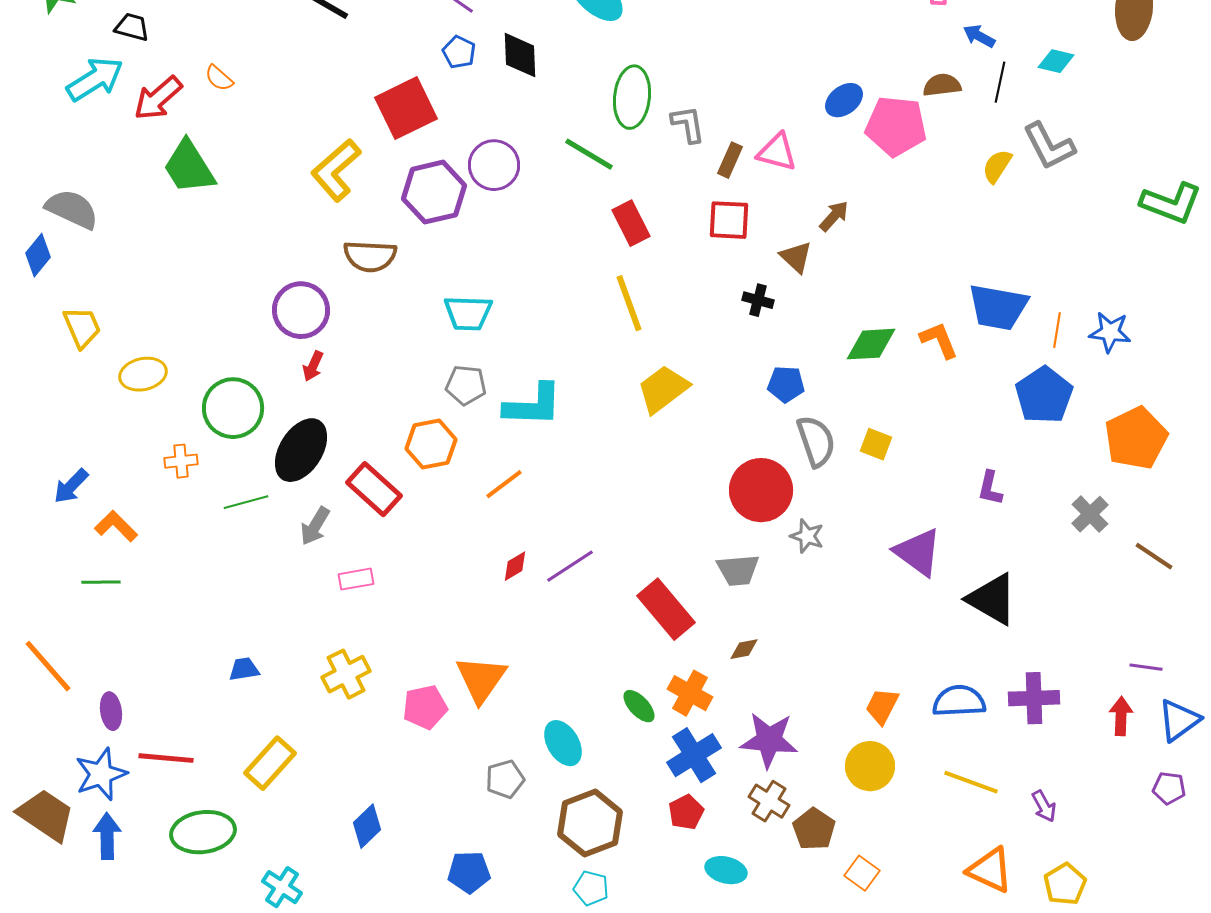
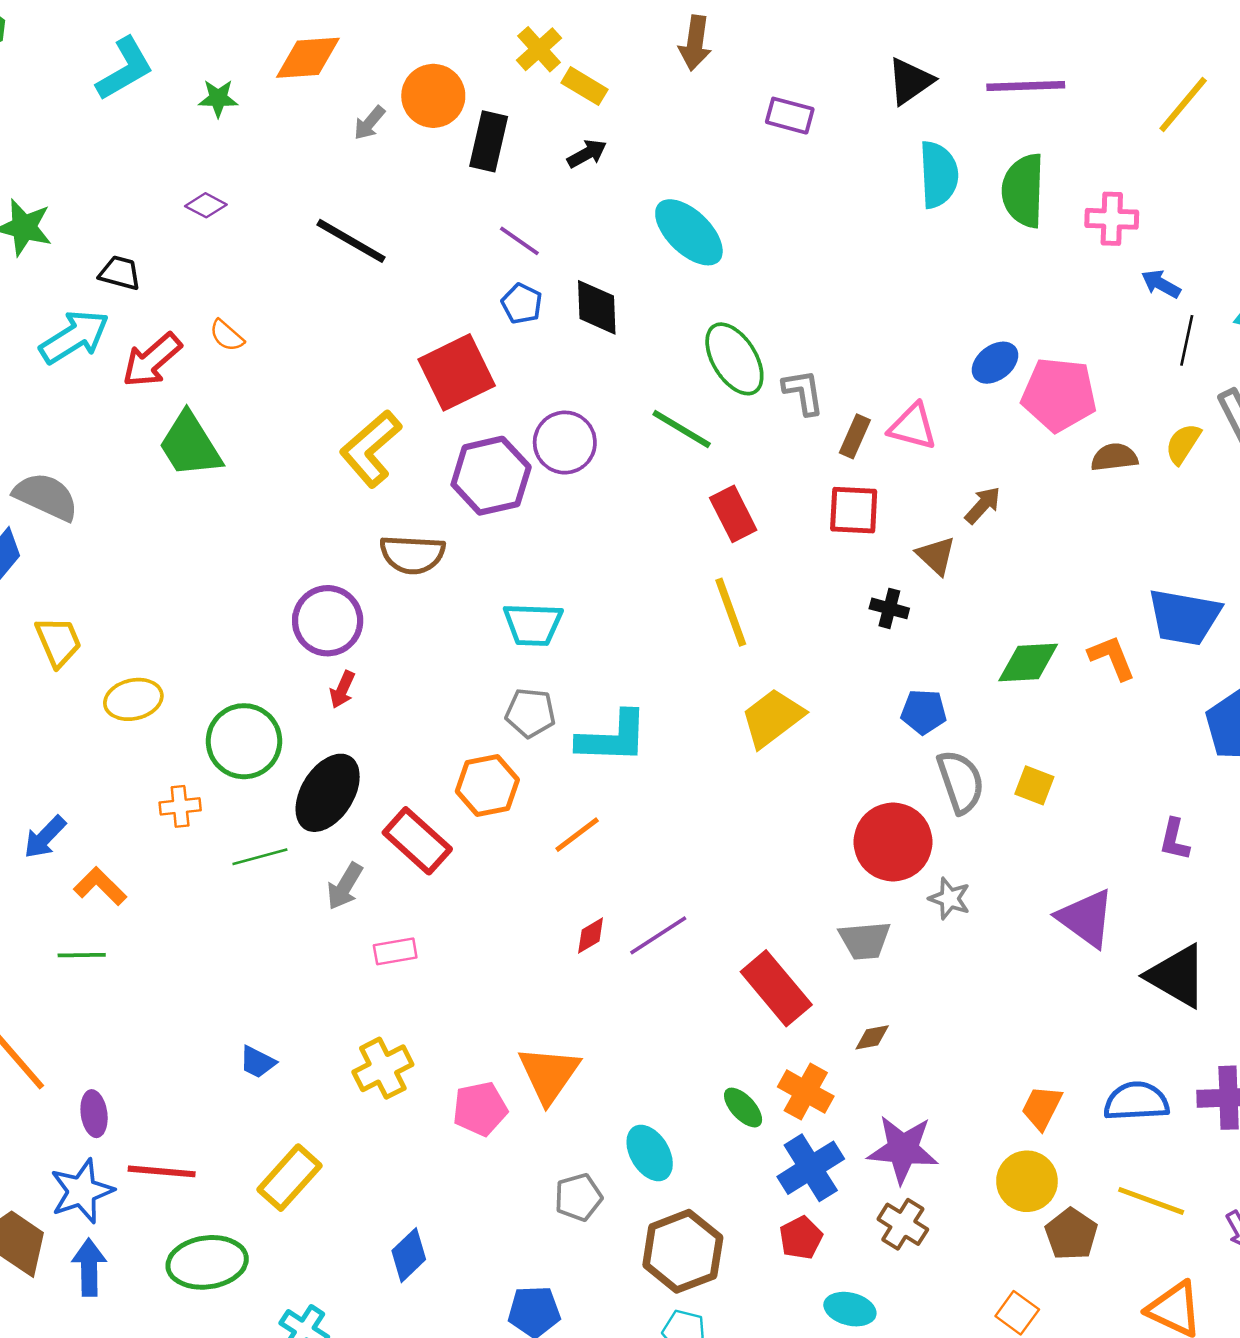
brown semicircle: (942, 85) -> (1114, 457), moved
green ellipse: (632, 97) -> (734, 359), turned -38
blue trapezoid: (244, 669) -> (258, 1062), turned -144
brown pentagon: (814, 829) -> (1071, 1234), moved

